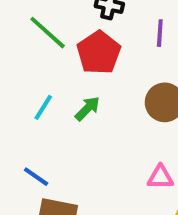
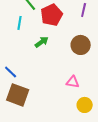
cyan line: (43, 107) -> (20, 23), moved, turned -32

